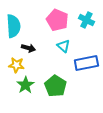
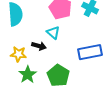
cyan triangle: (63, 46) -> (53, 33), moved
black arrow: (28, 48) -> (39, 46), moved

